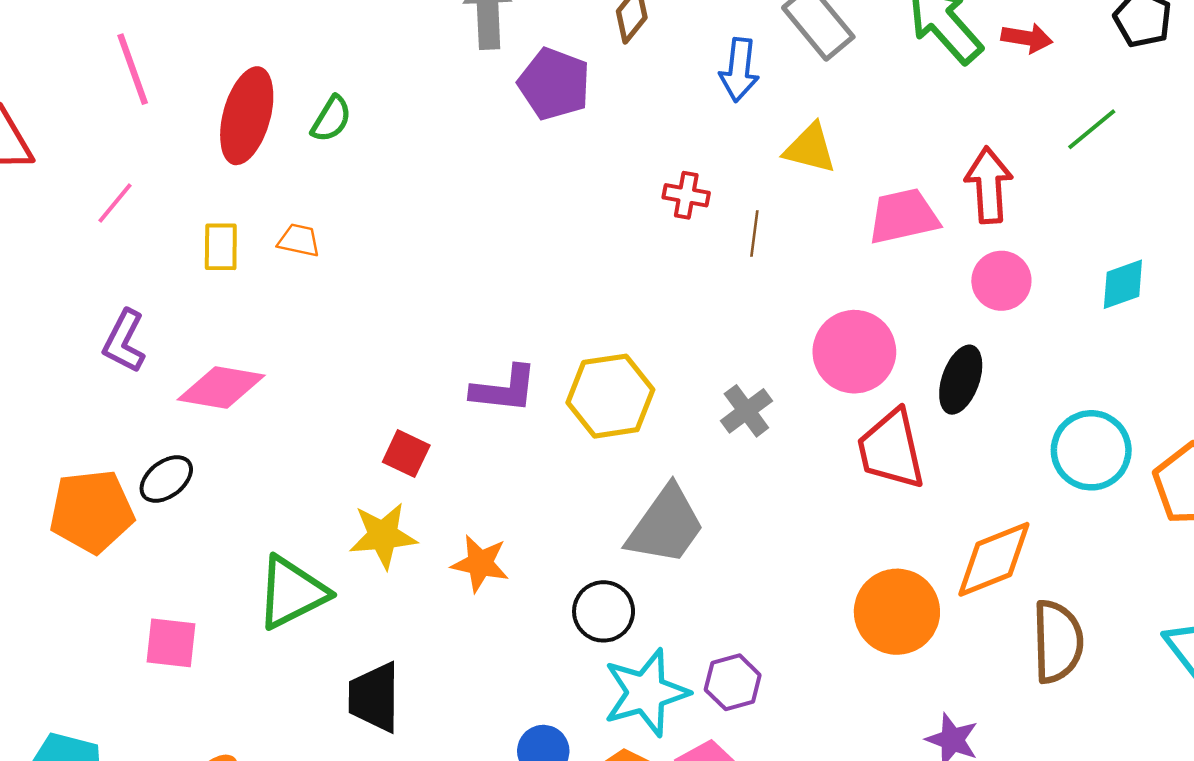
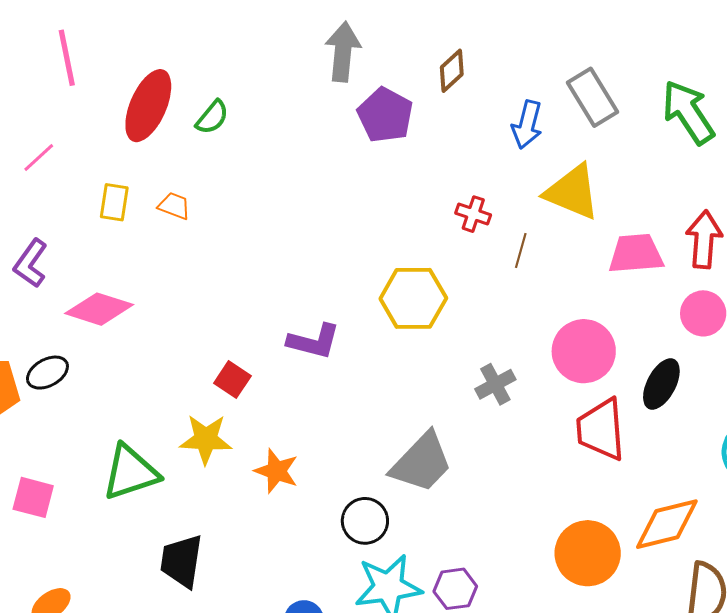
yellow triangle: (810, 148) -> (572, 192), size x1.4
yellow hexagon: (610, 396) -> (413, 298), moved

